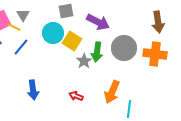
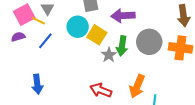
purple arrow: (98, 22) -> (123, 16), turned 150
blue arrow: (33, 90) -> (37, 84), moved
red arrow: (76, 96) -> (101, 90), size x1.5

